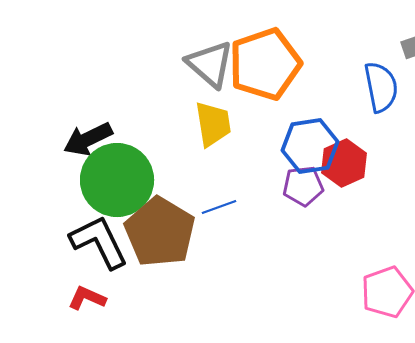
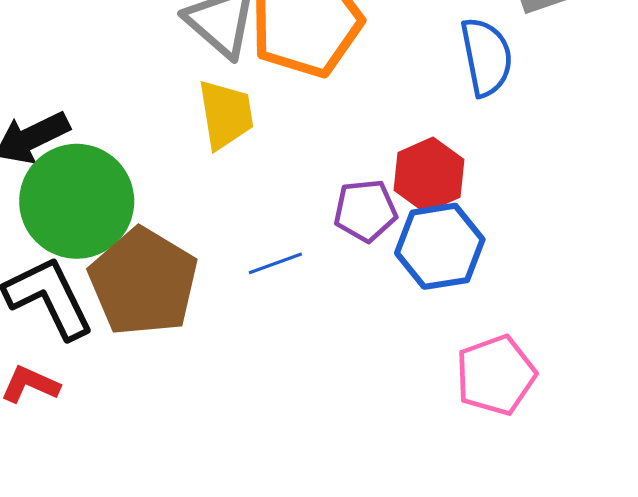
blue hexagon: (310, 146) -> (440, 246), moved
blue line: (219, 207) -> (275, 263), moved

